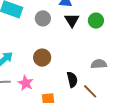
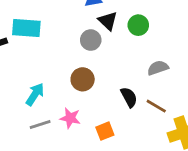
gray circle: (43, 18) -> (91, 40), moved
green circle: (96, 21) -> (138, 25), moved

